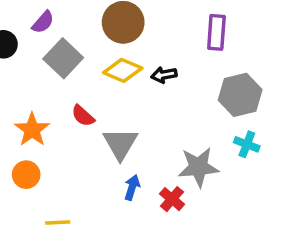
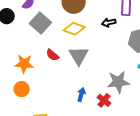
black arrow: (164, 75) -> (109, 23), moved
orange star: (32, 130) -> (24, 64), turned -30
gray triangle: (120, 144) -> (79, 56), moved

